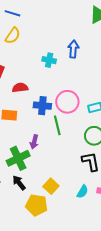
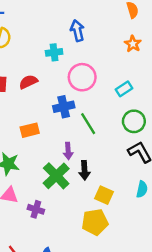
red semicircle: (20, 88) -> (28, 82), moved
pink circle: (67, 102) -> (82, 77), moved
black arrow: (19, 183) -> (84, 170), moved, turned -126

